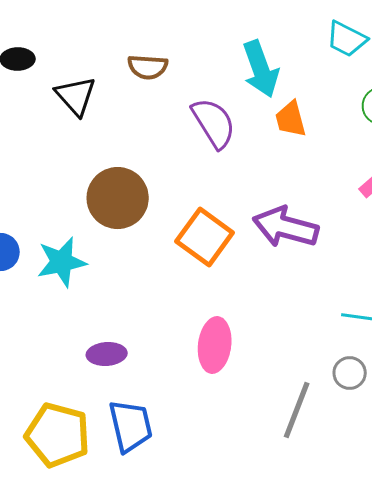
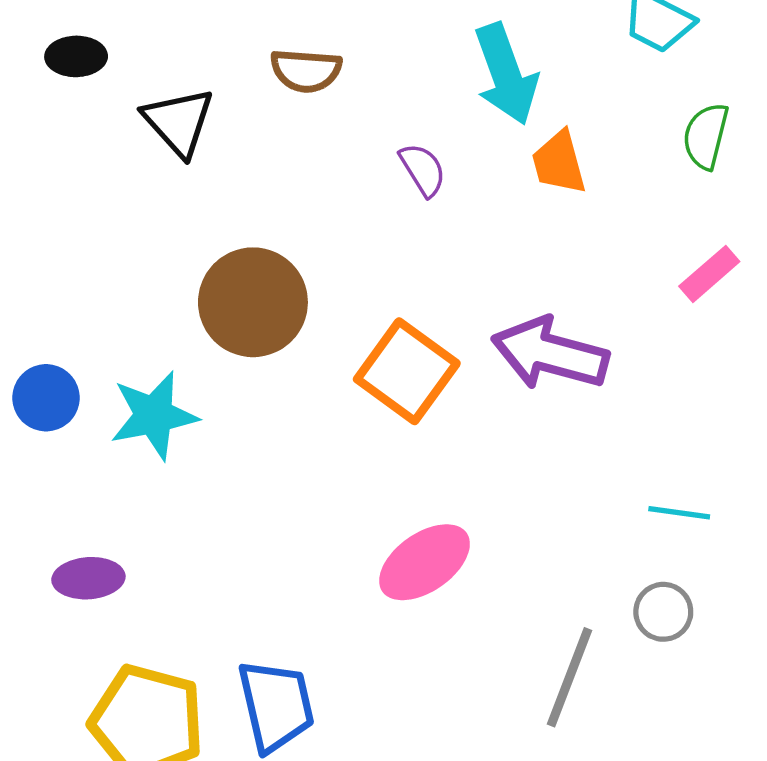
purple semicircle: (214, 123) -> (423, 170), size x0.6
pink ellipse: (215, 345) -> (425, 562), turned 48
purple ellipse: (107, 354) -> (88, 578), moved

